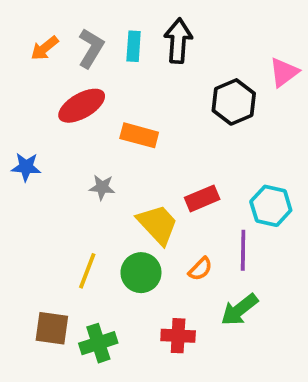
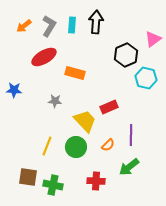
cyan hexagon: (271, 206) -> (146, 78), moved
green cross: (98, 343) -> (53, 185), turned 30

